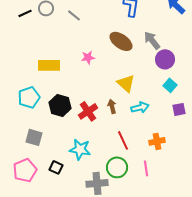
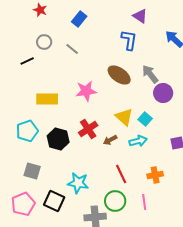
black line: (25, 13) -> (27, 61), moved
pink star: (88, 57) -> (86, 91), size x1.5
cyan square: (170, 85) -> (145, 119), moved
brown arrow: (112, 106) -> (110, 140), turned -104
red cross: (88, 111) -> (88, 129), moved
black square: (56, 167) -> (54, 201), size x1.5

